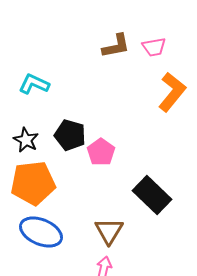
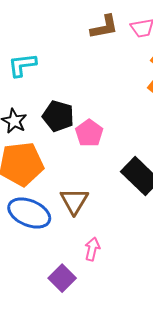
cyan L-shape: (34, 84) -> (22, 65), turned -32
brown triangle: (109, 231) -> (74, 201), moved

